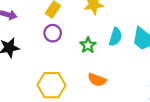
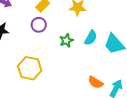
orange semicircle: (97, 80) -> (96, 82), moved

